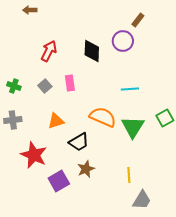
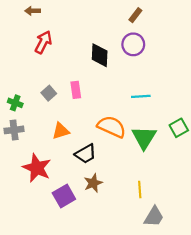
brown rectangle: (138, 20) -> (135, 15), moved
red arrow: (49, 51) -> (43, 42), moved
green cross: (14, 86) -> (15, 103), moved

